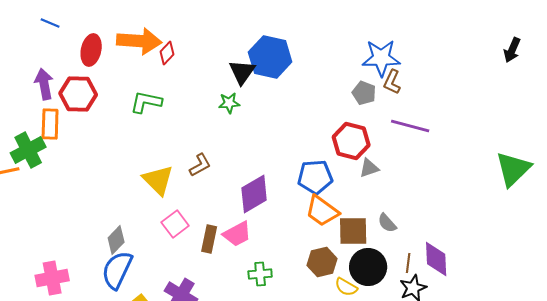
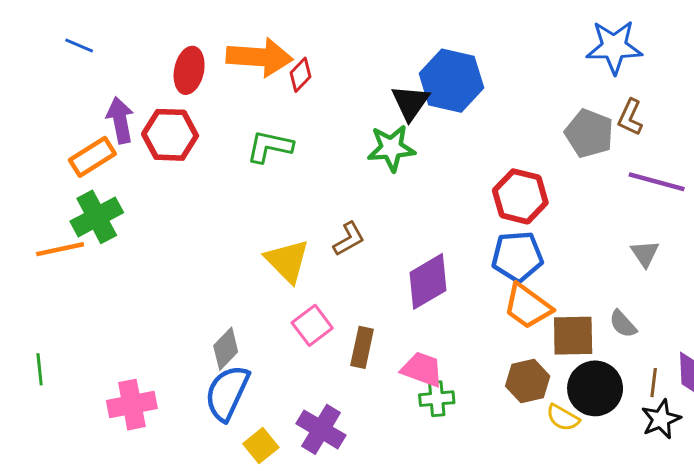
blue line: (50, 23) -> (79, 45), moved
blue star: (381, 58) -> (614, 47), moved
gray pentagon: (364, 93) -> (589, 133), size x1.4
green star: (229, 103) -> (391, 148), size x1.5
orange rectangle: (50, 124) -> (92, 157), moved, turned 56
red hexagon: (351, 141) -> (520, 196), moved
gray triangle: (369, 168) -> (645, 254), moved, turned -45
pink trapezoid: (237, 234) -> (422, 369), moved, turned -132

